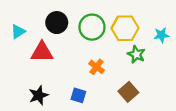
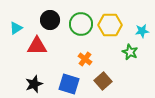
green star: (136, 54) -> (130, 52), moved
brown square: (128, 92) -> (103, 81), moved
blue square: (78, 95) -> (69, 84), size x1.5

